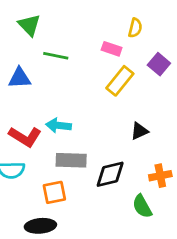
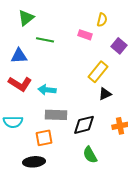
green triangle: (29, 25) -> (26, 18), turned 36
yellow rectangle: (120, 81) -> (98, 72), moved
red L-shape: (25, 137) -> (20, 84), moved
green semicircle: (142, 206) -> (90, 155), moved

